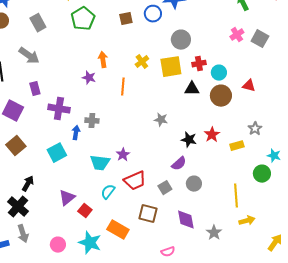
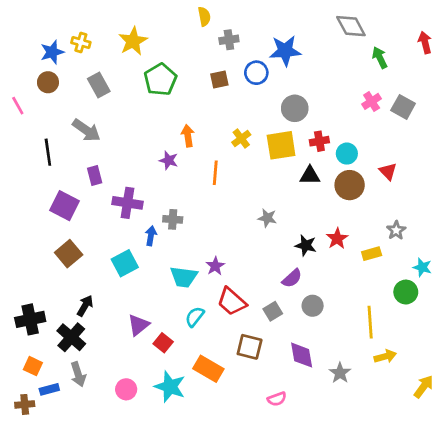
red triangle: (249, 86) -> (388, 171), turned 32
red trapezoid: (135, 181) -> (232, 302), turned 65

